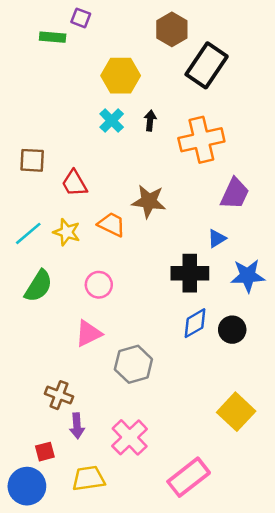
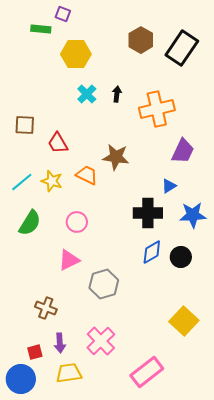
brown hexagon: (172, 29) -> (141, 40), moved
black rectangle: (207, 65) -> (182, 48), moved
yellow hexagon: (121, 76) -> (76, 54), moved
purple arrow: (77, 426) -> (60, 343), moved

